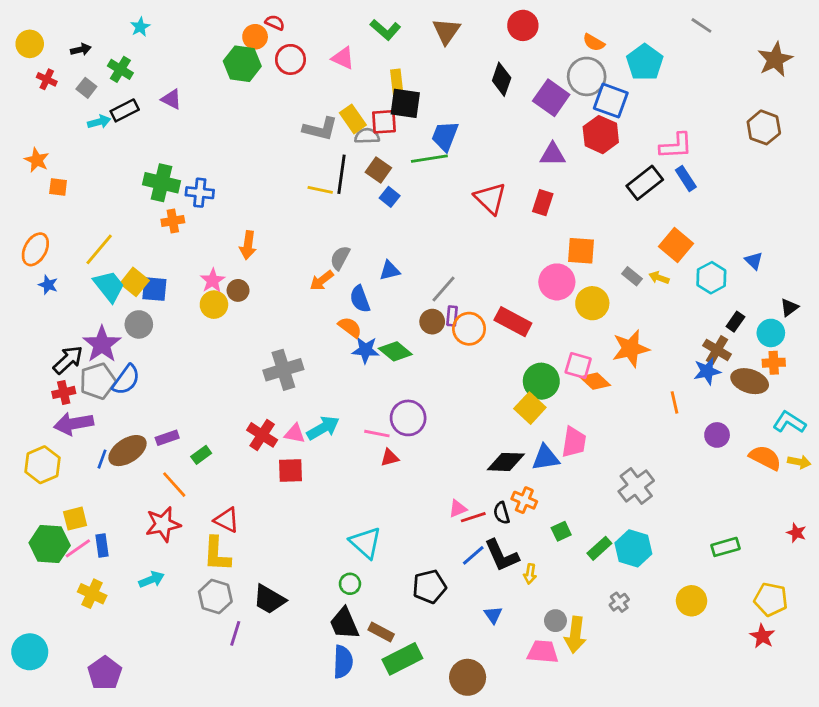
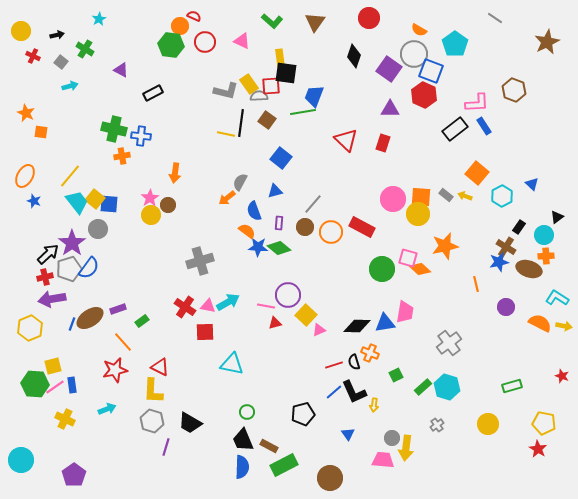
black rectangle: (125, 110) -> (153, 93), moved
brown hexagon: (764, 127) -> (514, 90), moved
blue square: (390, 197) -> (281, 158), moved, size x1.5
orange square: (581, 251) -> (421, 197), moved
purple rectangle: (452, 316) -> (279, 223), moved
yellow square: (530, 408) -> (306, 315), moved
pink triangle: (458, 509) -> (319, 330), moved
cyan triangle: (366, 543) -> (232, 364), moved, turned -30

